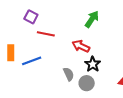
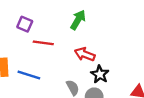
green arrow: (92, 19) -> (78, 20), moved
blue line: (32, 61) -> (29, 75), turned 42

